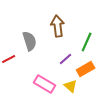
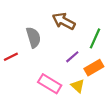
brown arrow: (58, 26) -> (64, 21), turned -55

